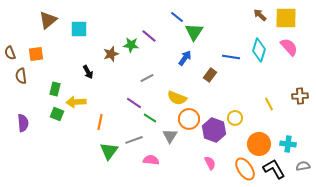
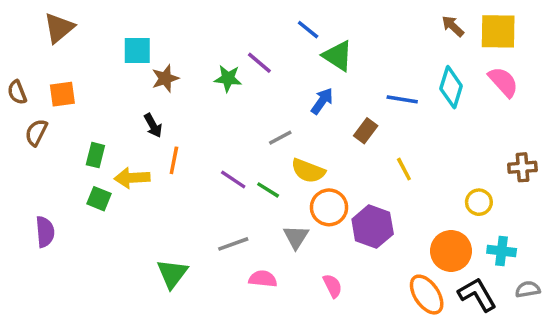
brown triangle: (48, 20) -> (59, 28), moved
green triangle: (194, 32) -> (338, 56), turned -30
brown star: (111, 54) -> (165, 78), moved
brown semicircle: (21, 76) -> (36, 132), turned 35
gray line: (147, 78) -> (280, 138), moved
yellow line: (269, 104) -> (404, 169), moved
green line: (150, 118) -> (268, 190), moved
yellow circle: (235, 118) -> (479, 202), moved
orange line: (100, 122) -> (174, 160), moved
purple semicircle: (23, 123) -> (45, 232), moved
green triangle: (109, 151) -> (172, 274), moved
pink semicircle: (210, 163) -> (333, 286), moved

